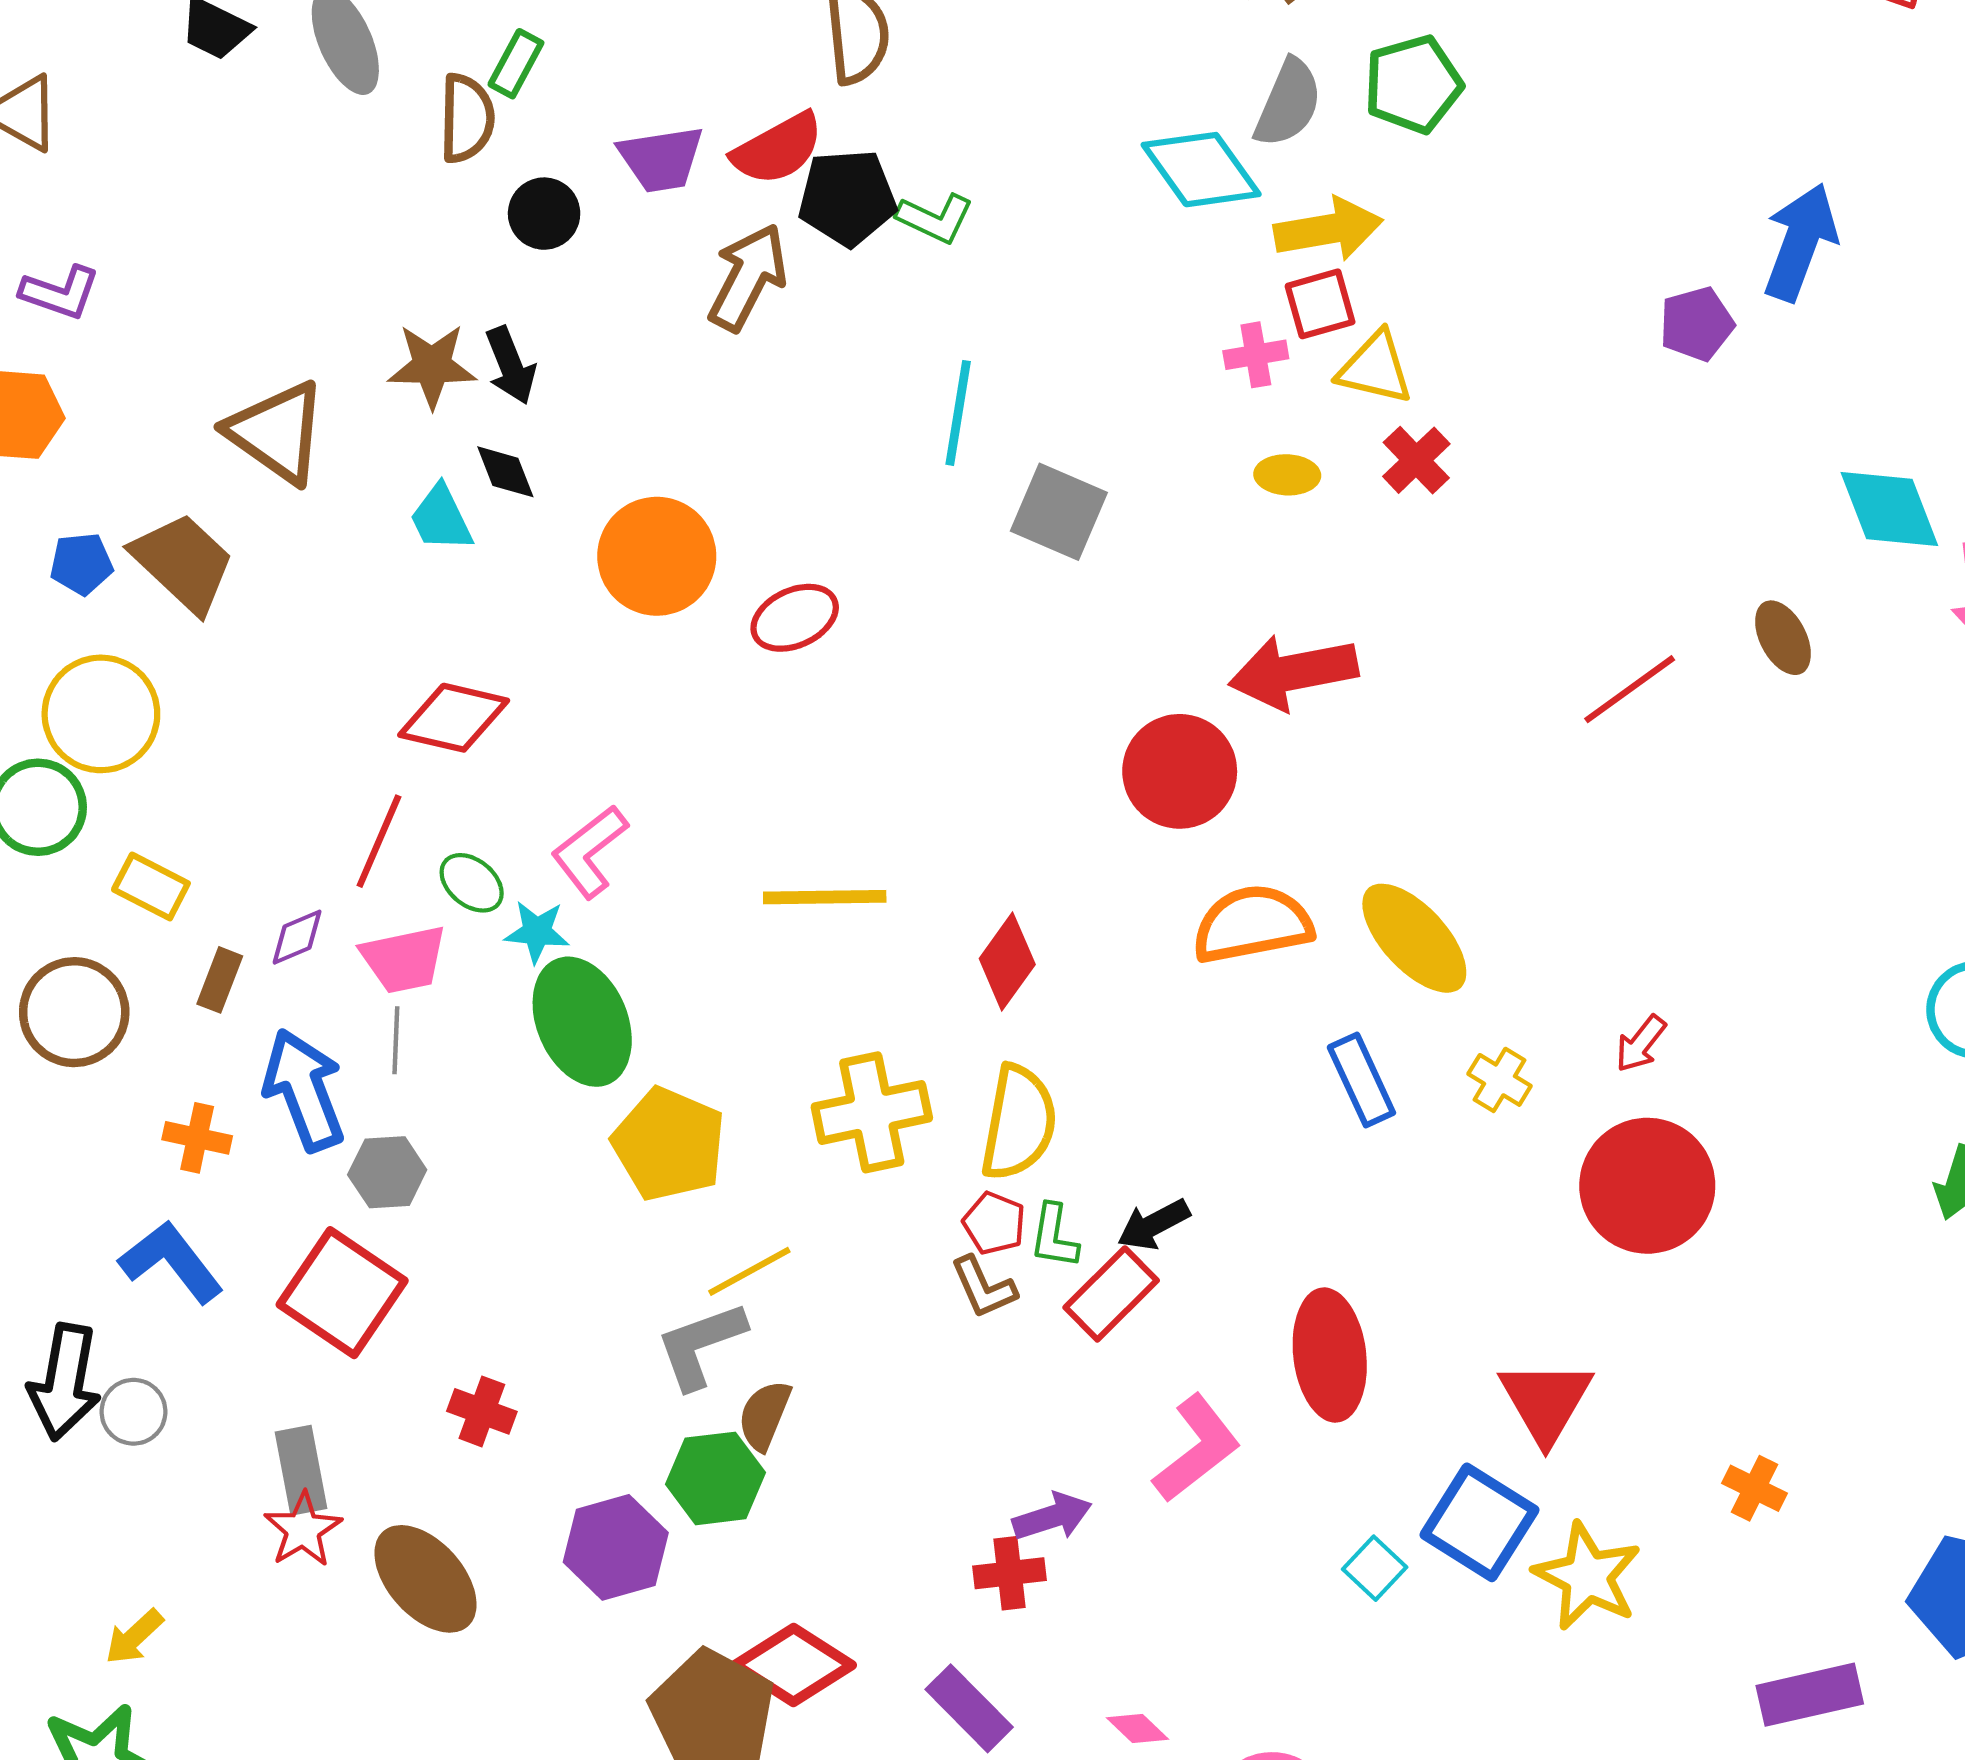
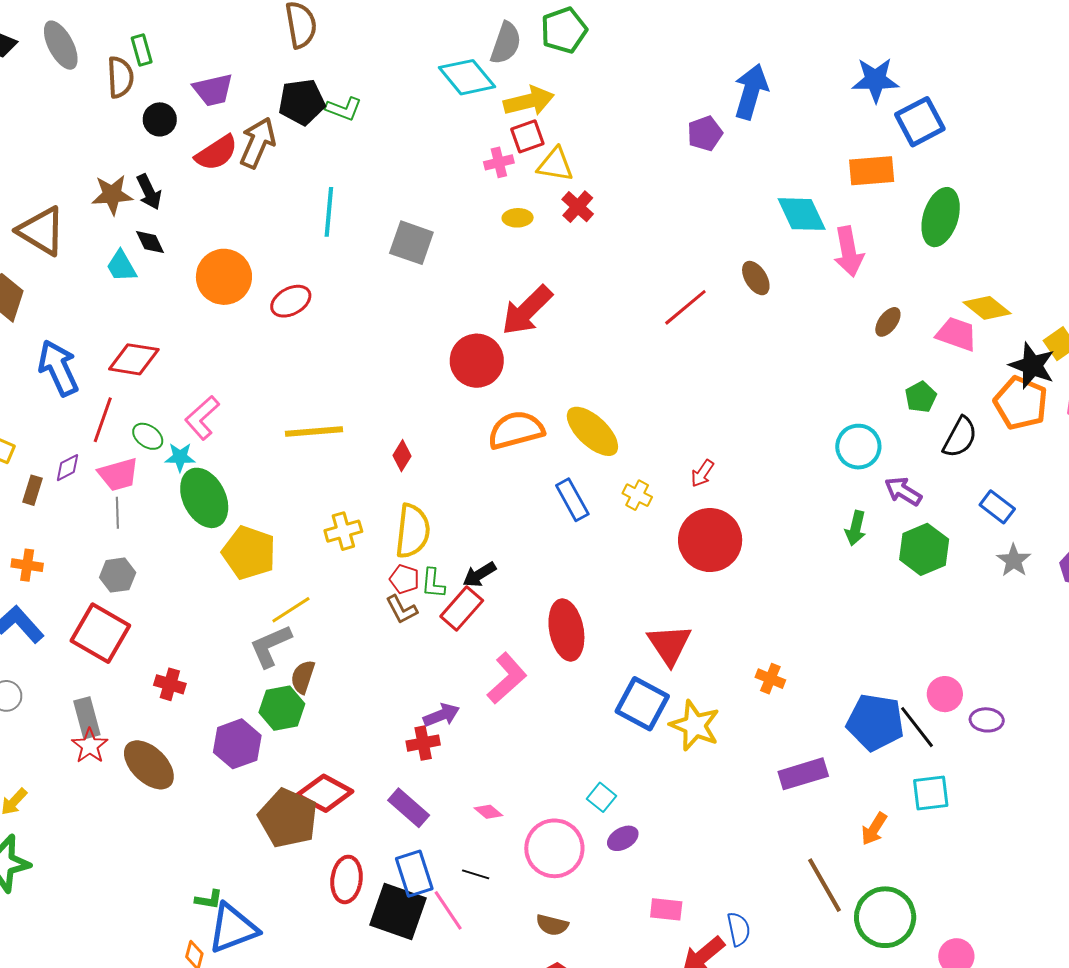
green rectangle: (516, 64) -> (142, 50), turned -40
red semicircle: (778, 149) -> (216, 153), moved
cyan line: (958, 413) -> (329, 212), moved
red arrow: (1293, 672) -> (527, 310), turned -30
red diamond: (1007, 962) -> (402, 456), size x0.7
blue arrow: (304, 1090) -> (58, 368), moved
yellow cross: (872, 1112) -> (343, 531), size x0.7
cyan square: (1375, 1568) -> (602, 797), moved

